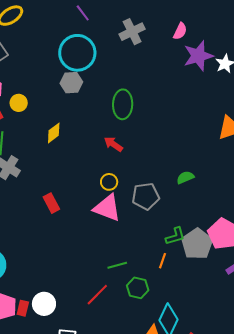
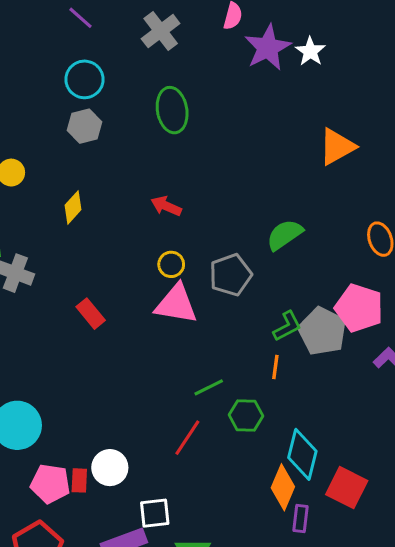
cyan circle: (77, 53) -> (85, 79), size x0.7
green ellipse: (123, 104) -> (172, 110), moved
green semicircle: (185, 177) -> (285, 235), size x1.4

